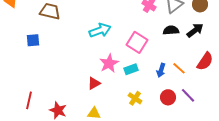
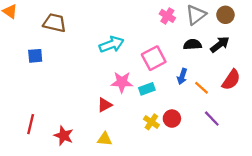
pink square: (137, 42) -> (154, 58), turned 30
pink star: (109, 63) -> (122, 82), turned 30
blue arrow: (161, 70) -> (182, 76), moved
red circle: (168, 97) -> (172, 119), moved

